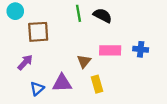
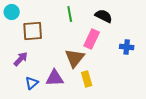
black semicircle: (102, 16) -> (104, 16), moved
pink rectangle: (110, 50) -> (92, 39), moved, turned -66
brown triangle: (84, 61) -> (75, 58), size x1.5

